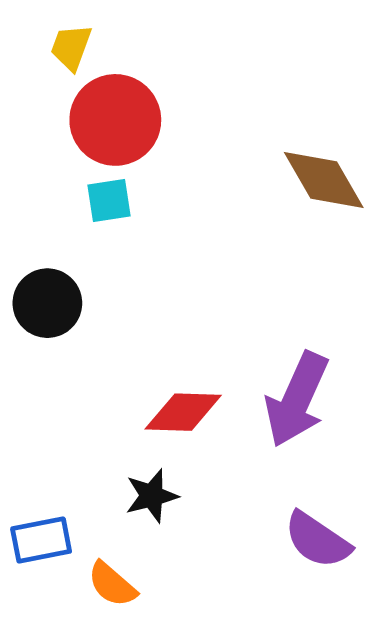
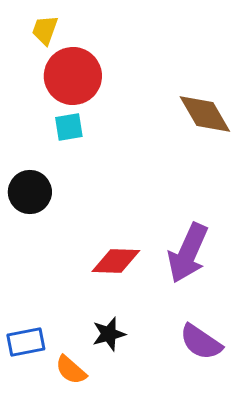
black star: (152, 496) -> (109, 334), moved

